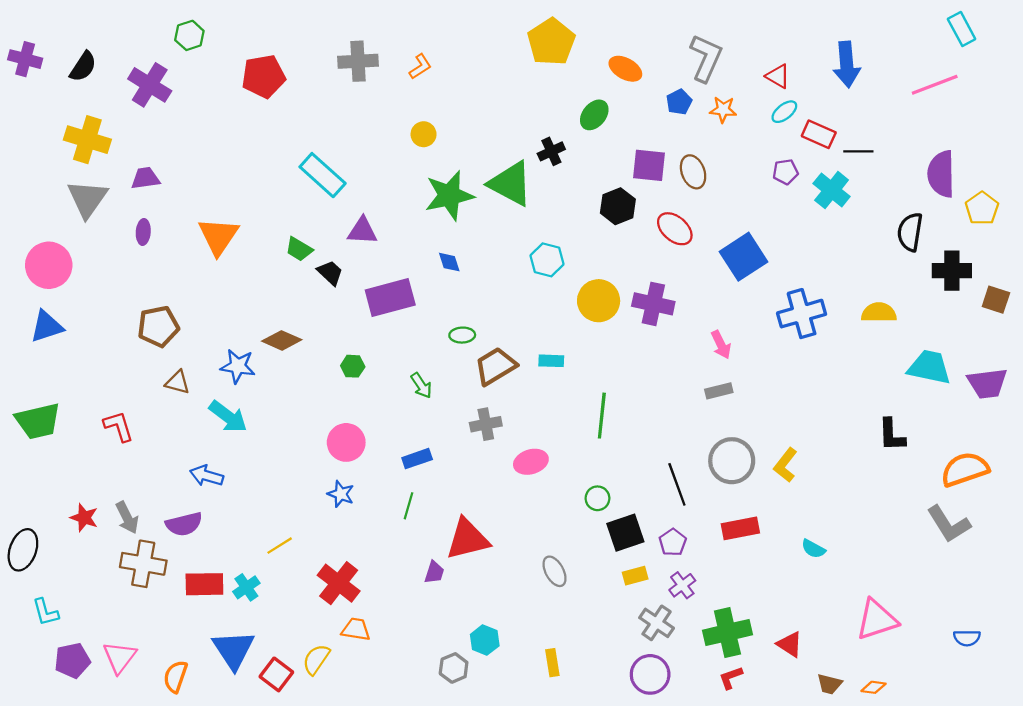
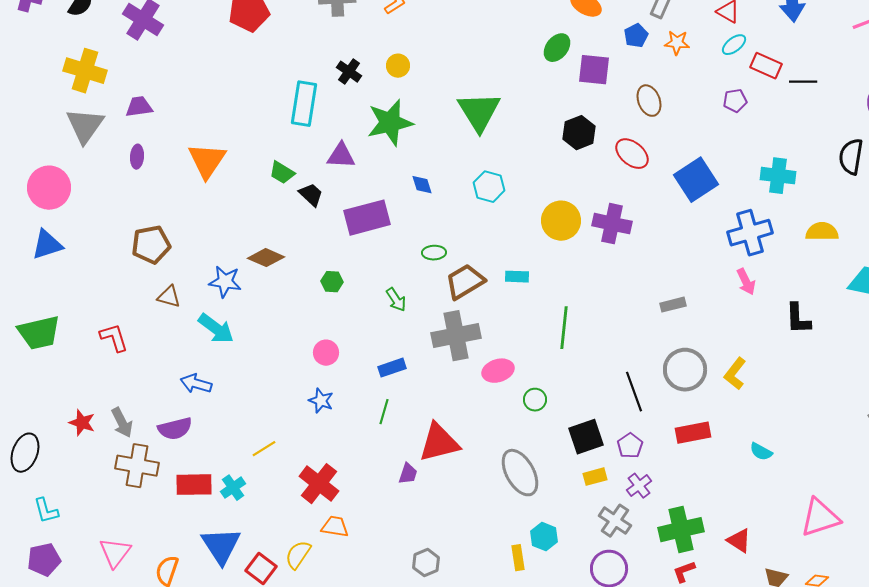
black cross: (551, 151) -> (349, 72), moved, turned -30
purple square: (649, 165) -> (594, 70), moved
cyan rectangle: (323, 175) -> (304, 104), turned 57
green triangle: (511, 184) -> (479, 112), turned 30
cyan cross: (832, 190) -> (778, 176), moved, turned -32
green star: (449, 195) -> (390, 123), moved
cyan hexagon: (547, 260) -> (489, 187), moved
pink arrow: (721, 345) -> (746, 282), moved
gray cross: (486, 424) -> (456, 336), size x1.6
black L-shape: (892, 435) -> (798, 319), moved
pink circle: (346, 442) -> (326, 353), size x0.7
green circle: (597, 498) -> (535, 400), moved
gray ellipse: (555, 571) -> (520, 473), size x1.6
cyan hexagon: (485, 640) -> (544, 537), moved
purple pentagon: (72, 660) -> (44, 560), moved

